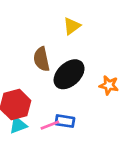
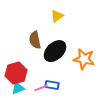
orange star: (109, 85) -> (84, 59), size x1.5

